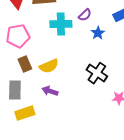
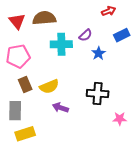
black cross: (97, 73) -> (98, 94), turned -30
purple arrow: (50, 91) -> (60, 108), moved

